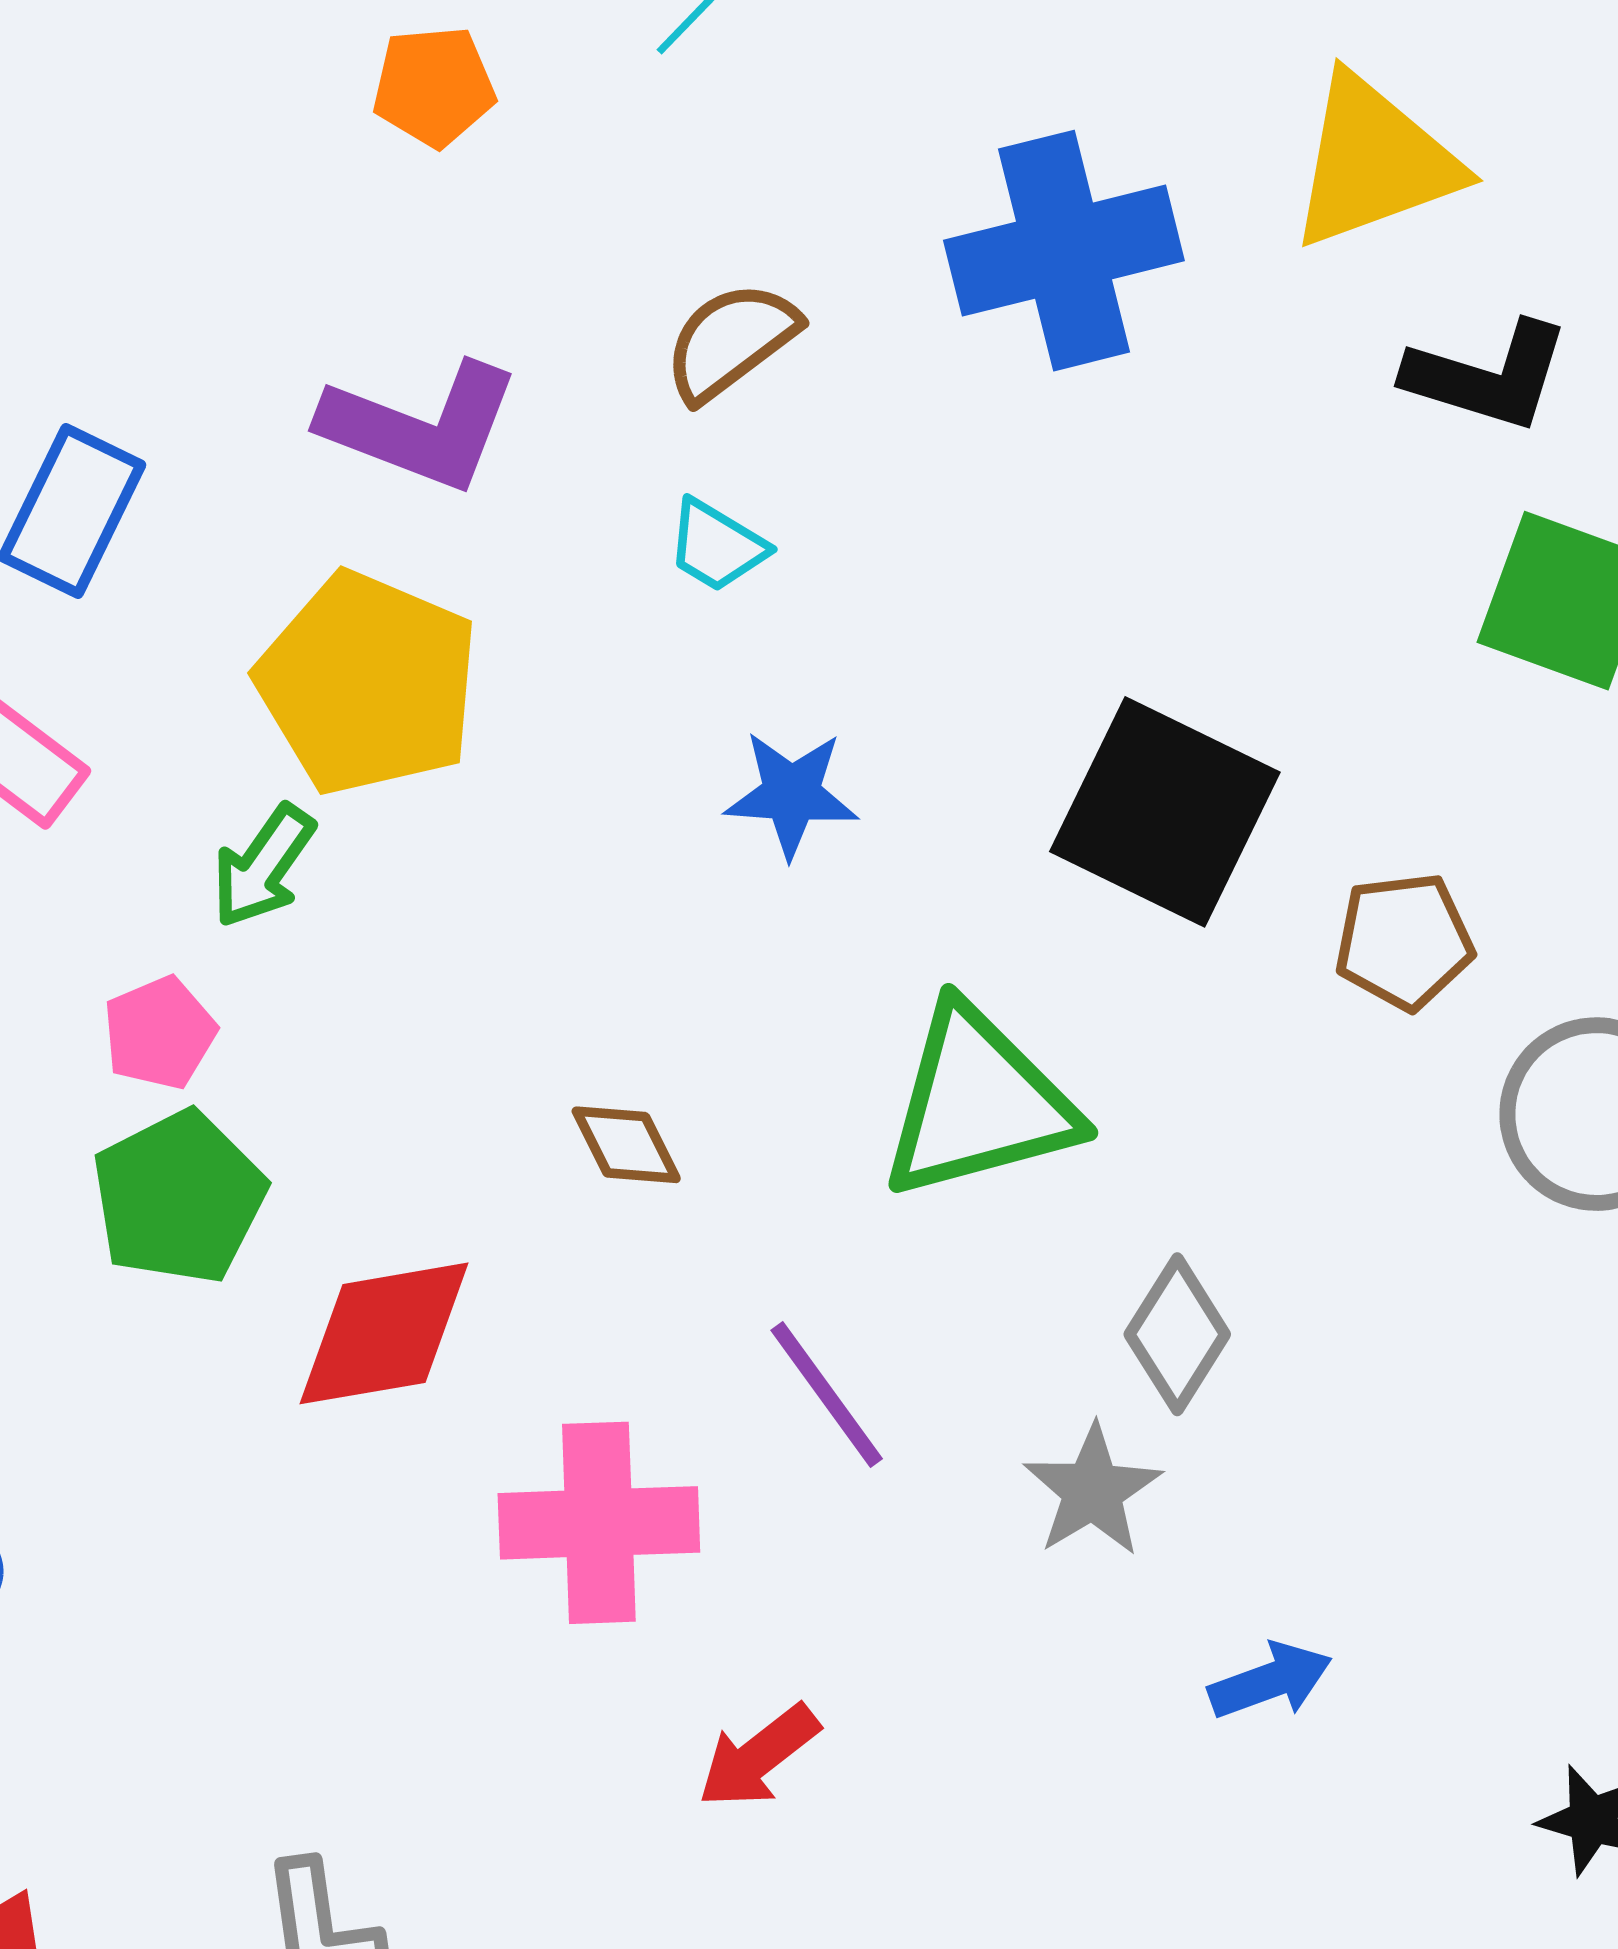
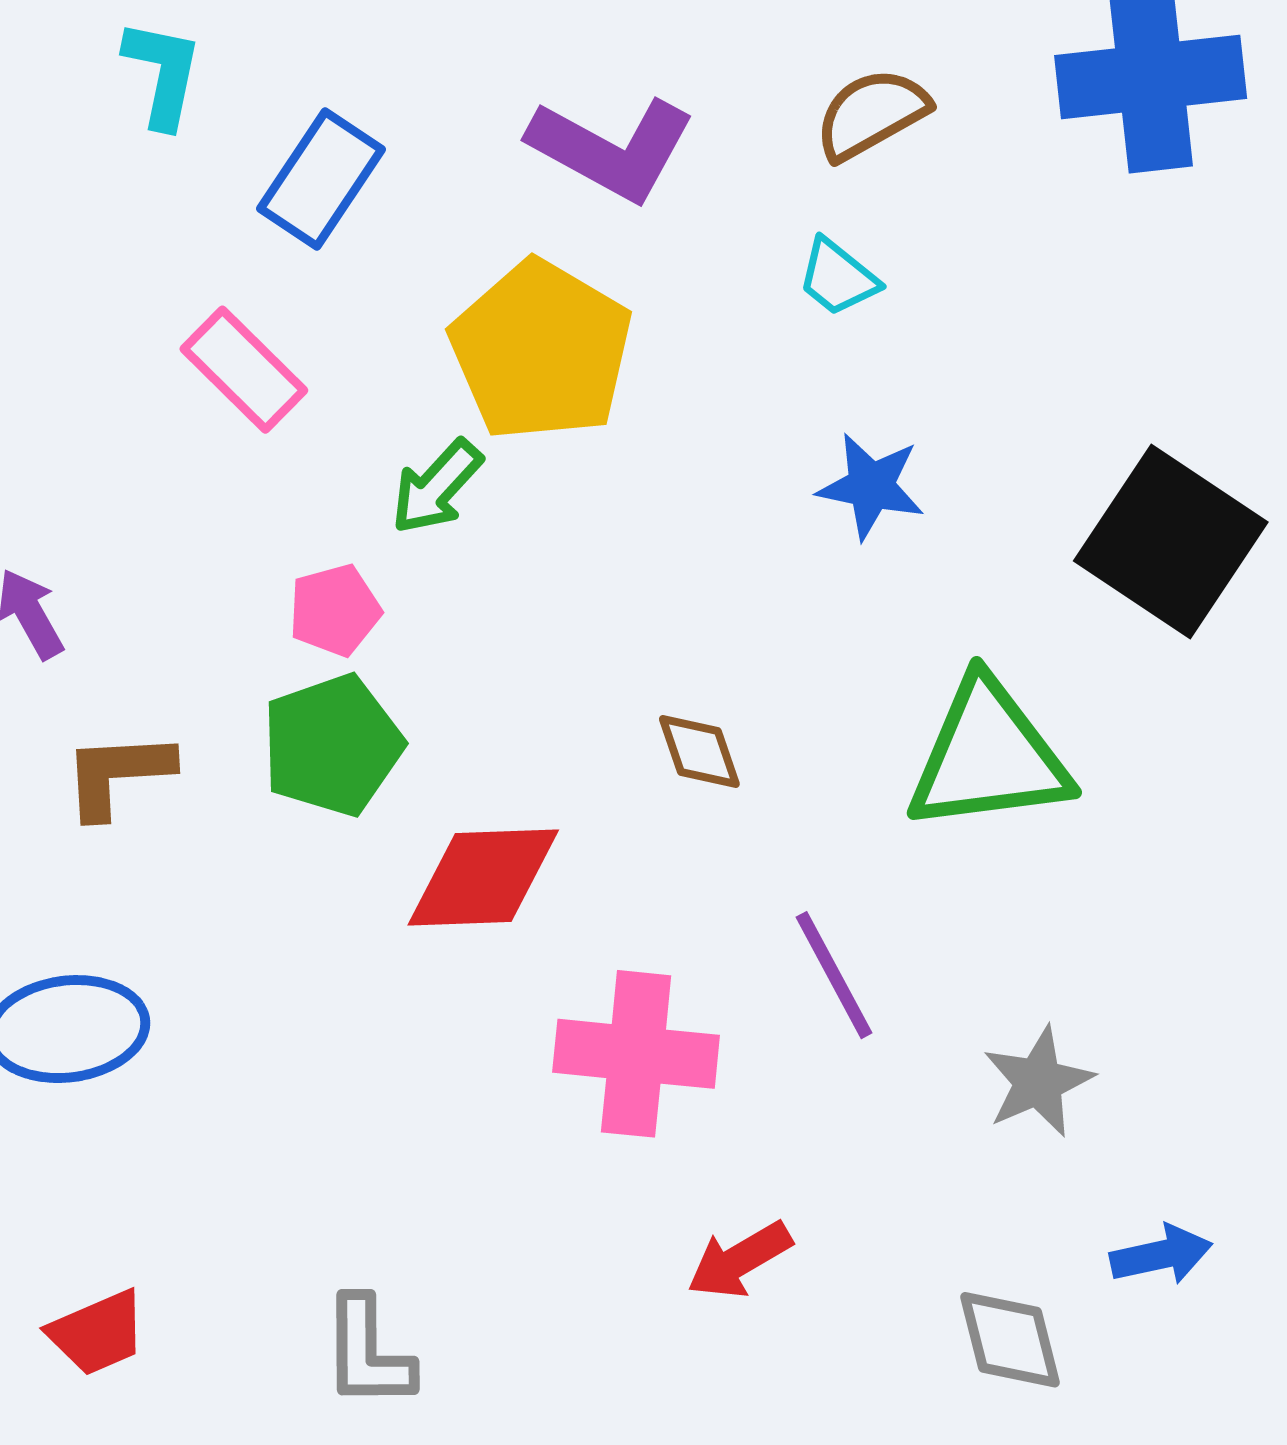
gray diamond: (1177, 1334) -> (1010, 1340), moved, turned -54

